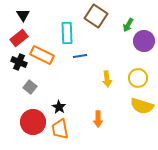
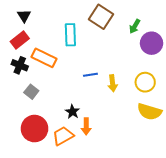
blue line: (80, 56) -> (90, 75), moved
black star: (59, 107) -> (72, 112), moved
orange arrow: (98, 119) -> (86, 126), moved
orange trapezoid: (60, 129) -> (63, 136), turned 70

